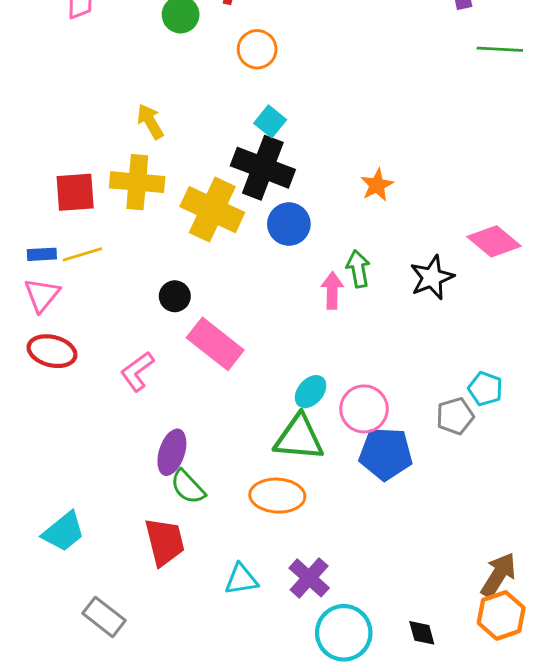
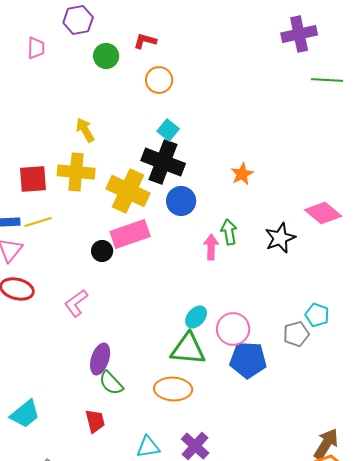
pink rectangle: (215, 344) -> (130, 234), moved, turned -57
red trapezoid: (165, 542) -> (95, 421), size x0.7

